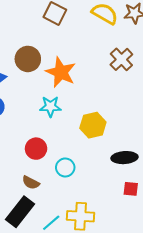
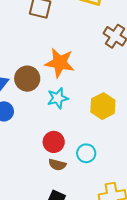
brown circle: (28, 59) -> (27, 79), moved
brown semicircle: (31, 183) -> (57, 165), moved

